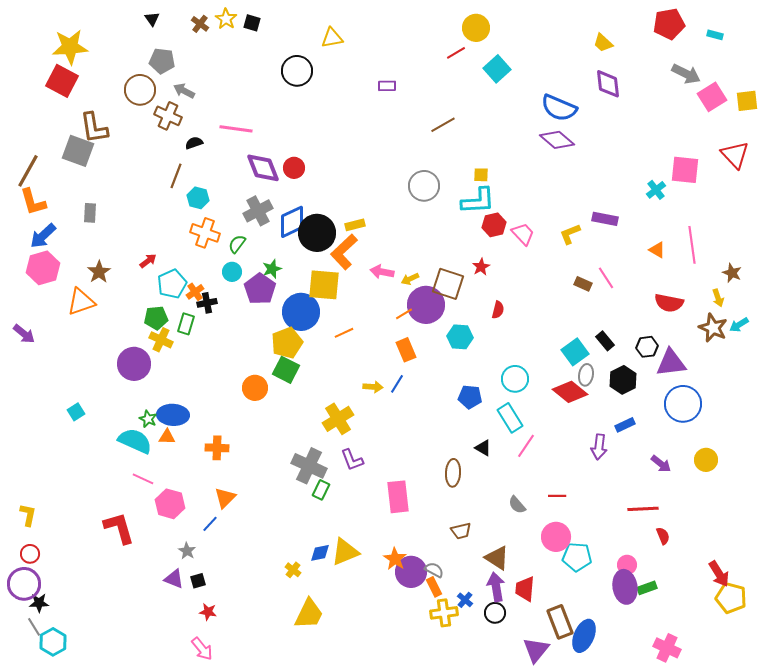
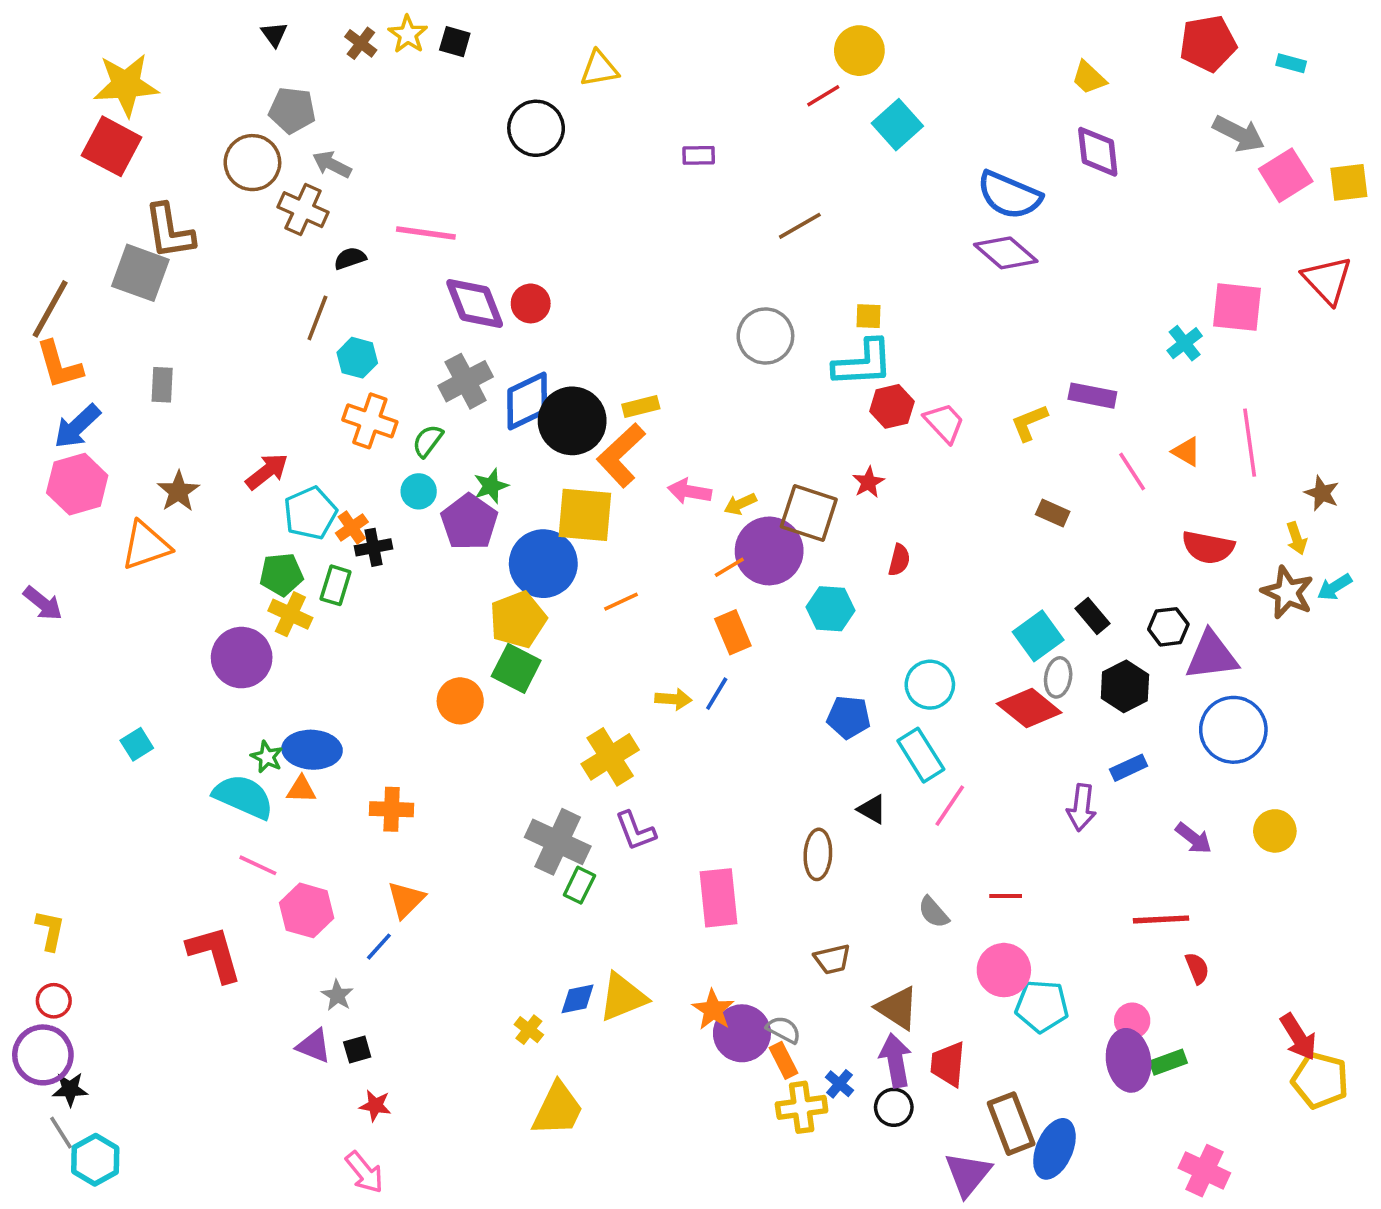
red arrow: (148, 261) -> (267, 471), size x1.4
pink line: (606, 278) -> (1132, 471), moved

